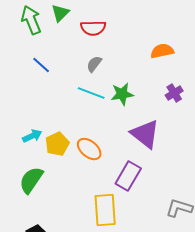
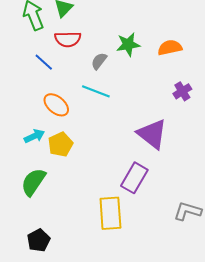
red semicircle: (93, 28) -> (68, 39), moved
green star: (122, 94) -> (128, 44), moved
orange ellipse: (89, 149) -> (56, 105), moved

